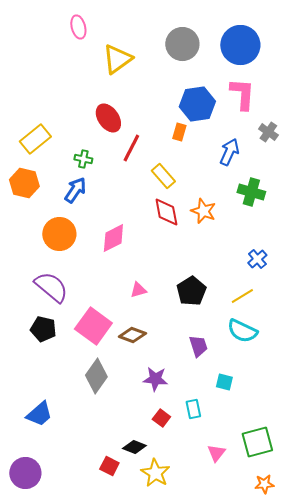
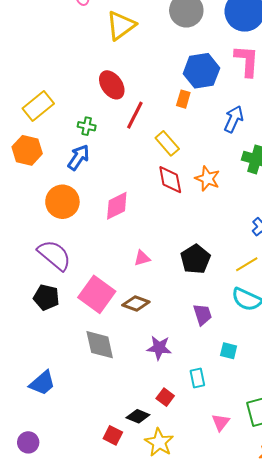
gray diamond: (96, 376) -> (100, 345), turned -48
red square: (161, 418) -> (165, 397), moved
purple circle: (25, 473) -> (28, 442), size x0.7

